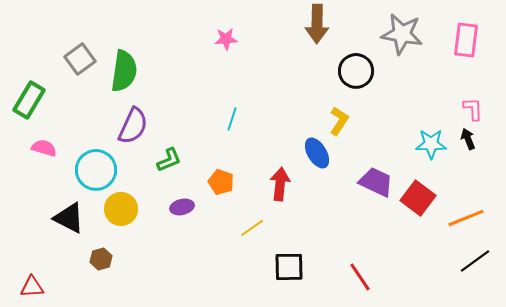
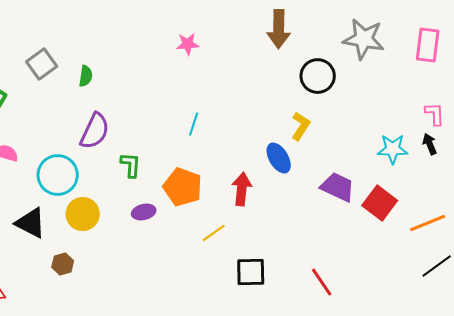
green semicircle: (124, 71) -> (86, 76), size x0.5
green L-shape: (169, 160) -> (131, 165), turned -64
orange pentagon: (221, 182) -> (183, 187), size x1.5

